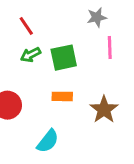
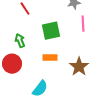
green arrow: (31, 55) -> (20, 41), moved, turned 96

